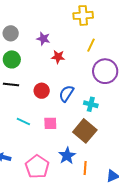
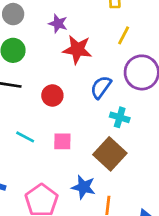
red star: (58, 57) -> (77, 50), size x1.5
blue semicircle: (66, 93) -> (101, 87), moved
blue star: (67, 156) -> (84, 187), turned -30

